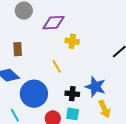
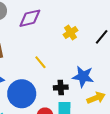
yellow cross: (72, 41) -> (71, 33), moved, turned -32
yellow arrow: (104, 109) -> (96, 98), turned -78

